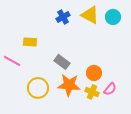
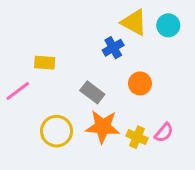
blue cross: (63, 17) -> (113, 48), moved
pink line: (12, 61) -> (18, 91), turned -66
orange circle: (94, 73) -> (140, 83), moved

